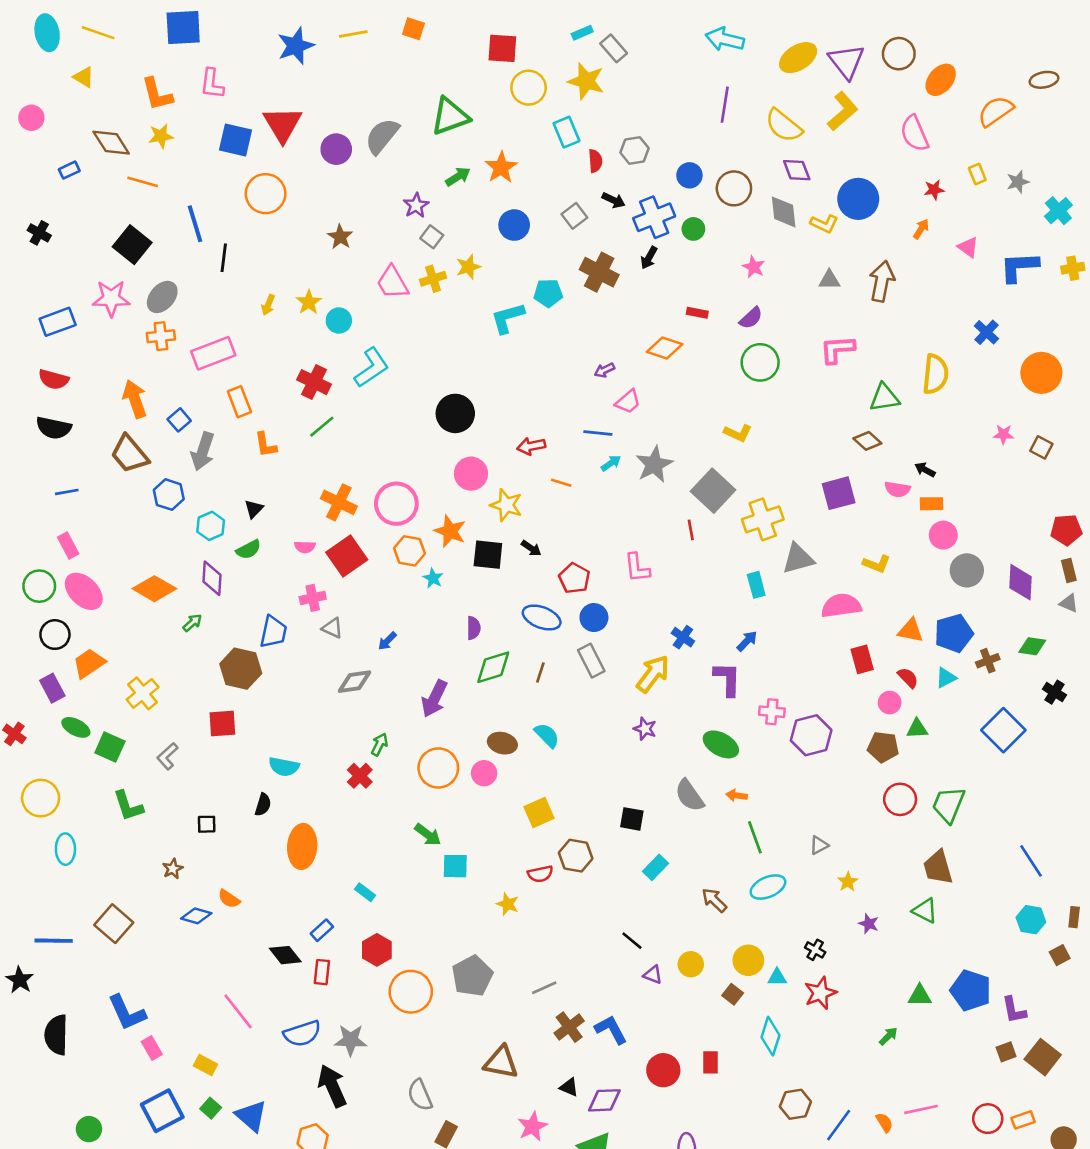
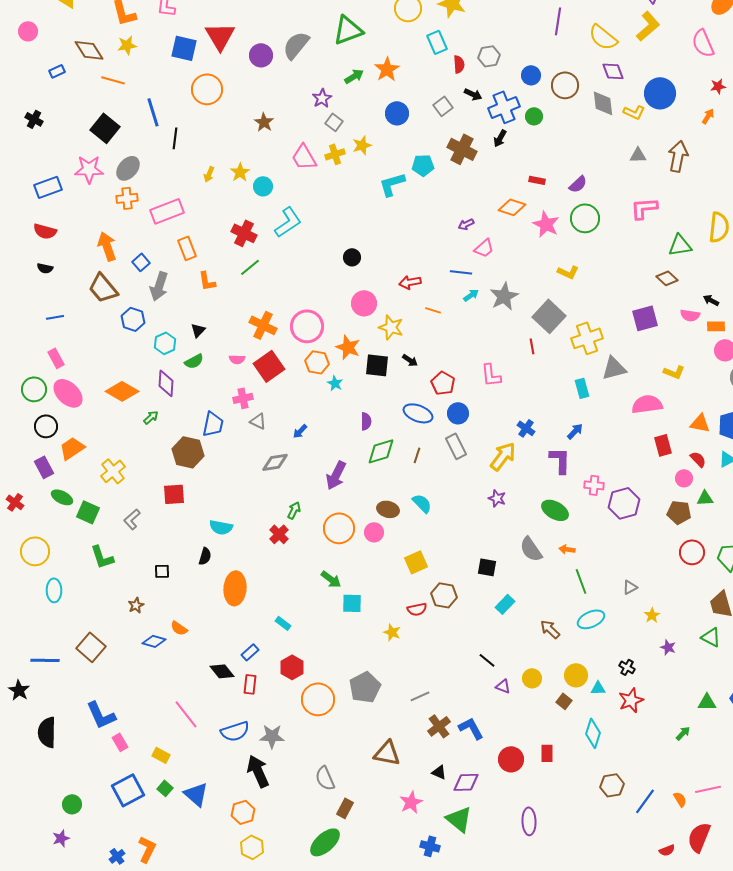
pink star: (754, 267) -> (546, 224), moved, size x1.5
black circle: (455, 413) -> (352, 257), size x0.6
black semicircle: (54, 428) -> (45, 268), size x0.6

